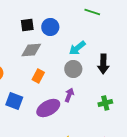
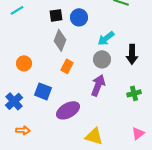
gray diamond: (31, 50) -> (60, 40), turned -65
purple arrow: (69, 95) -> (98, 85), size x1.5
purple ellipse: (48, 108) -> (68, 110), moved

